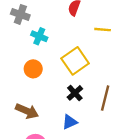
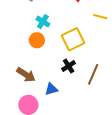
cyan cross: (39, 36) -> (43, 22), moved
blue triangle: (70, 122) -> (51, 89), moved

